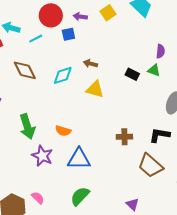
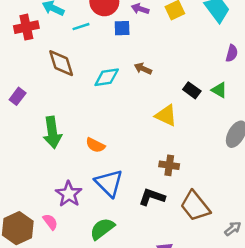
purple semicircle: (160, 51) -> (232, 53), moved
yellow triangle: (95, 89) -> (166, 115), moved
black L-shape: (160, 135) -> (152, 197), moved
purple star: (42, 156) -> (69, 194), moved
blue triangle: (79, 159) -> (109, 183), turned 35

